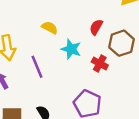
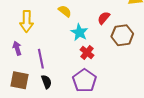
red cross: (100, 63) -> (87, 53), moved
purple line: (37, 67) -> (41, 59), moved

